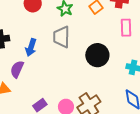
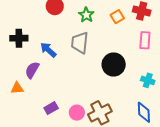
blue arrow: (31, 47) -> (48, 50), turned 108

